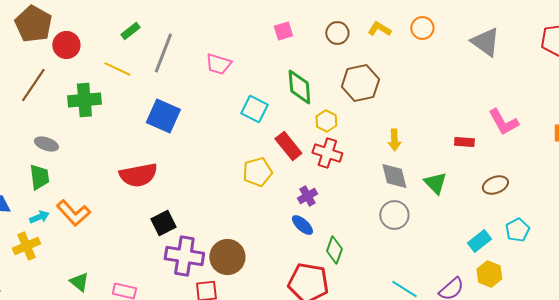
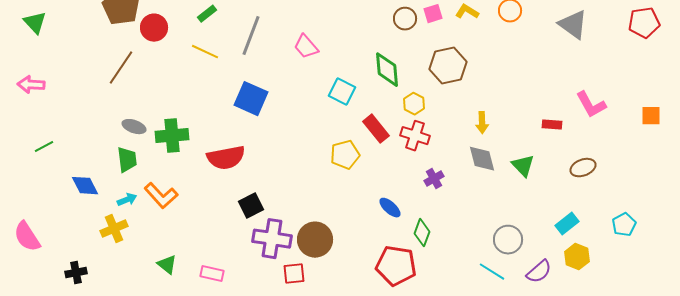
green rectangle: (130, 31) -> (207, 14), moved
pink square: (283, 31) -> (433, 14), moved
brown circle: (337, 33) -> (405, 19), moved
pink trapezoid: (218, 64) -> (306, 47), turned 32
green cross: (84, 100) -> (172, 136), moved
purple cross: (307, 196) -> (434, 179), moved
gray circle: (394, 215) -> (508, 240), moved
cyan pentagon: (517, 230) -> (624, 225), moved

